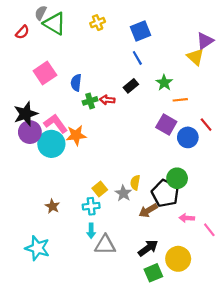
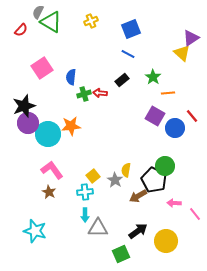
blue line: (137, 58) -> (128, 54), turned -32
pink L-shape: (56, 123) -> (52, 170), moved
green square: (153, 273) -> (121, 254), moved

